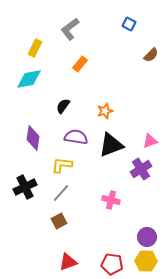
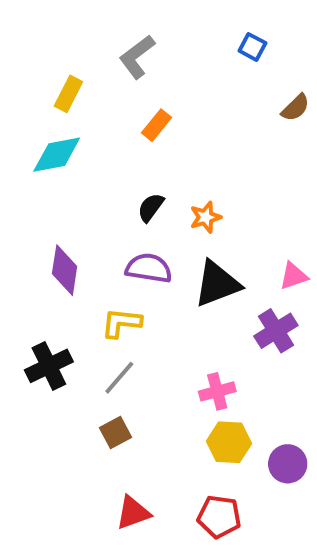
black semicircle: (63, 106) -> (151, 207), moved
pink cross: (111, 200) -> (217, 391), turned -30
yellow hexagon: (146, 261) -> (229, 442), moved

